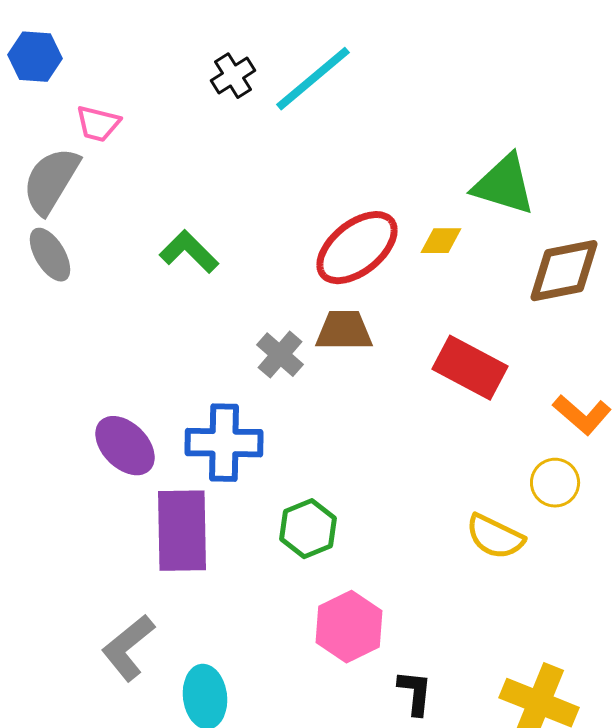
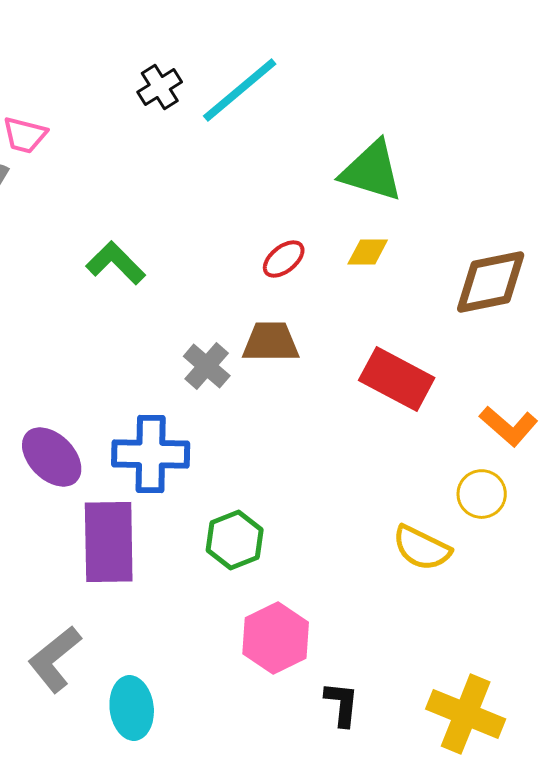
green triangle: (504, 185) -> (372, 171), moved
red ellipse: (357, 248) -> (284, 259), size x0.5

